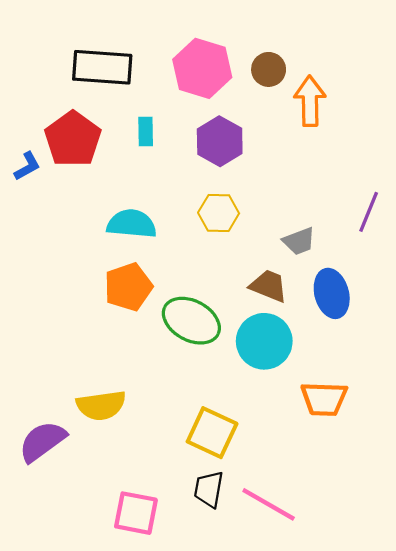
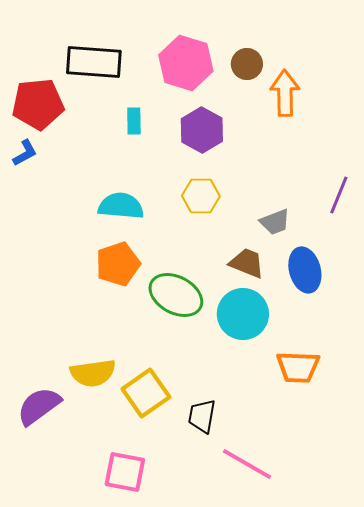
red pentagon: (73, 139) -> (38, 104), moved, turned 30
yellow square: (212, 433) -> (146, 393), moved, turned 30
black trapezoid: (209, 489) -> (202, 416), moved

